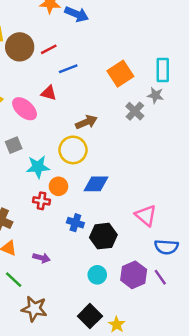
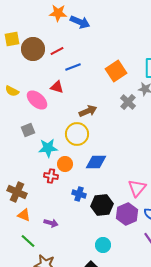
pink triangle: (146, 215) -> (137, 188), turned 30
cyan circle: (97, 275) -> (103, 245), moved
purple hexagon: (134, 275) -> (127, 214), moved

